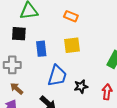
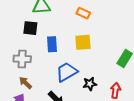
blue trapezoid: (57, 76) -> (67, 72), turned -140

